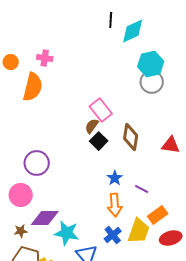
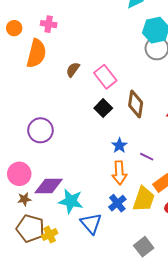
brown semicircle: (92, 126) -> (73, 70), moved
pink circle: (21, 195) -> (19, 174), moved

